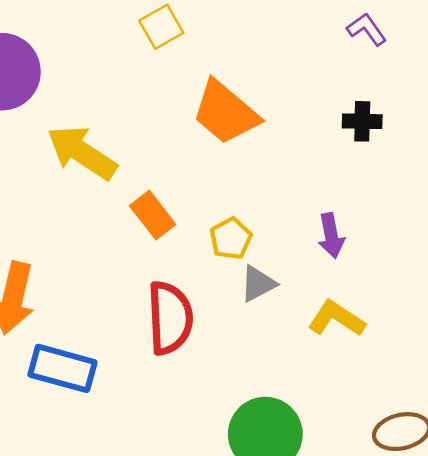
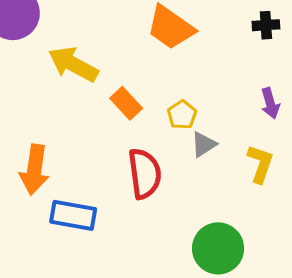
purple arrow: (331, 236) -> (270, 103), moved
yellow L-shape: (336, 319) -> (260, 164), turned 81

